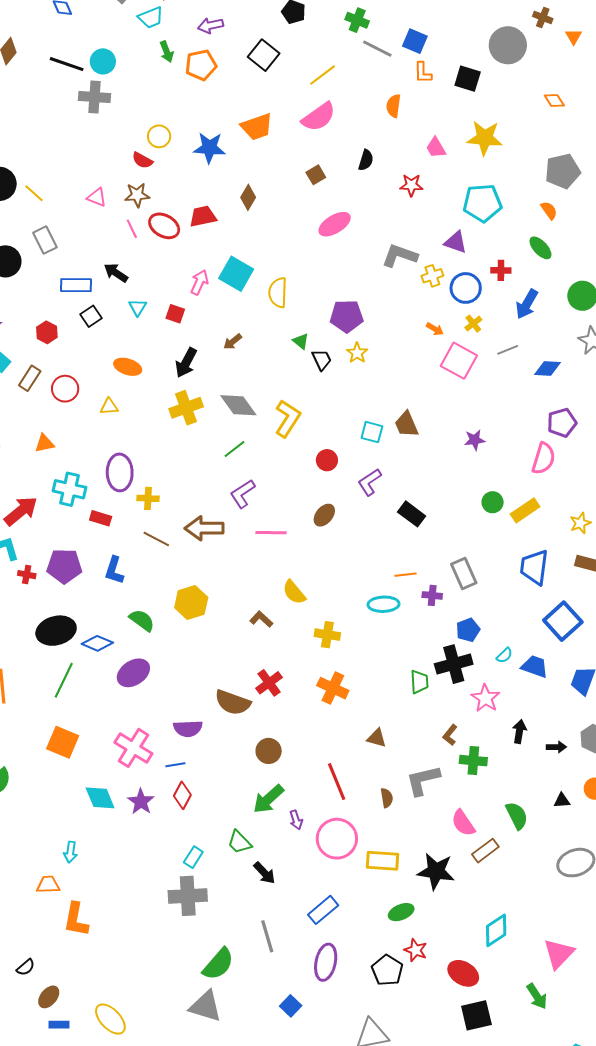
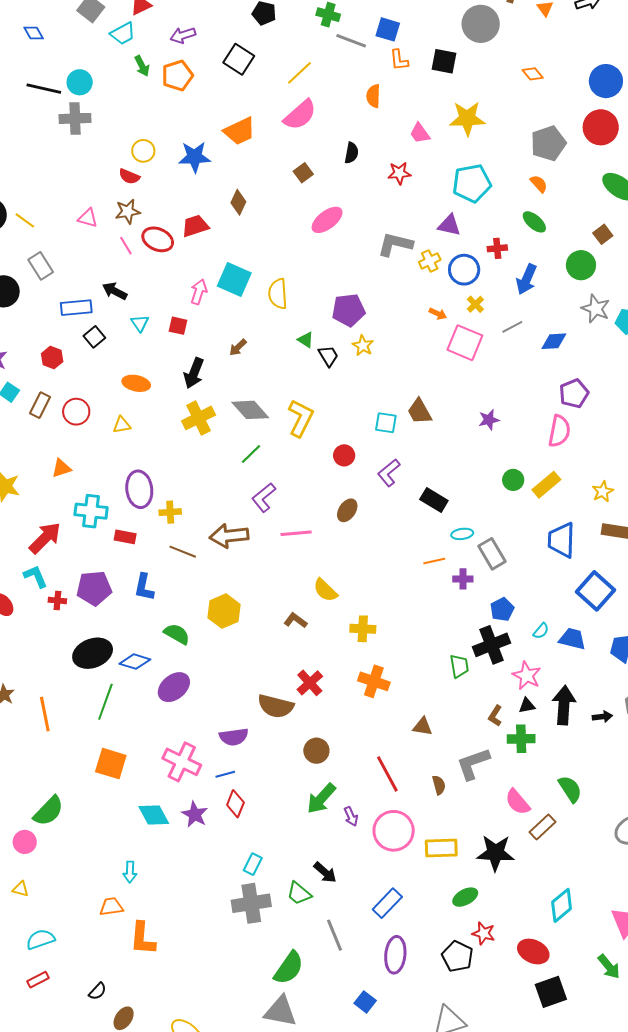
cyan ellipse: (384, 604) -> (462, 534), moved, size x0.7
black arrow: (519, 732) -> (564, 705), size x1.6
black triangle: (562, 800) -> (527, 706), moved
green trapezoid: (239, 842) -> (299, 893), moved

